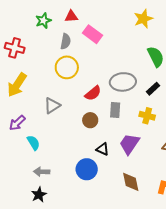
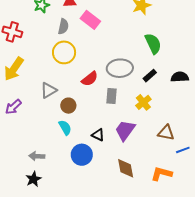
yellow cross: (147, 116) -> (143, 102), turned 35
brown circle: (90, 120) -> (68, 106), moved
cyan semicircle: (33, 143) -> (65, 127), moved

